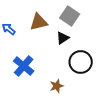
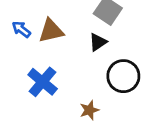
brown triangle: (39, 22) -> (51, 31), moved

